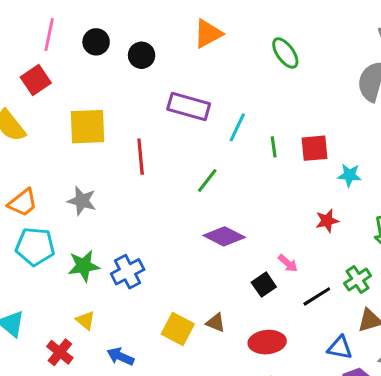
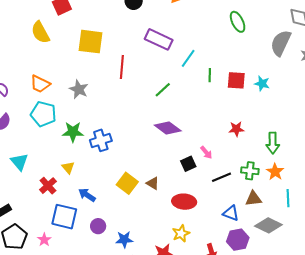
green ellipse: (285, 53) -> (238, 22), moved
cyan star: (349, 175) -> (262, 84), moved
orange trapezoid: (23, 203) -> (40, 84), turned 55
green cross: (358, 280) -> (250, 171), turned 30

